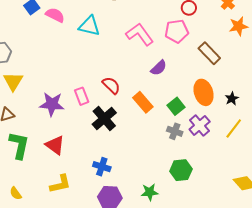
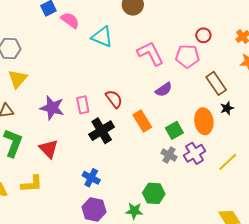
black star: (232, 99) -> (227, 108), moved
green hexagon: (181, 170) -> (154, 193), moved
yellow L-shape: (60, 184) -> (32, 184), moved

